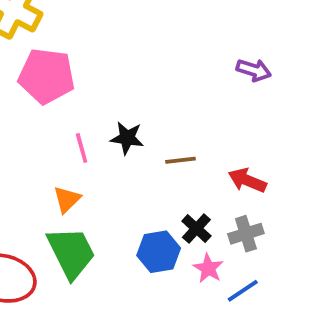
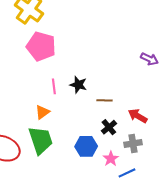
black cross: (196, 228) -> (109, 127), moved

